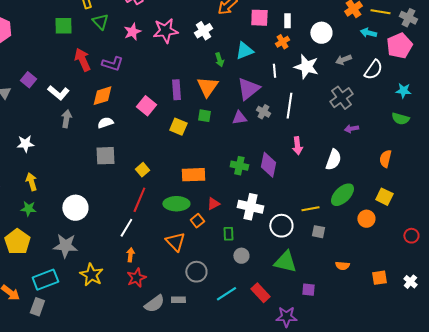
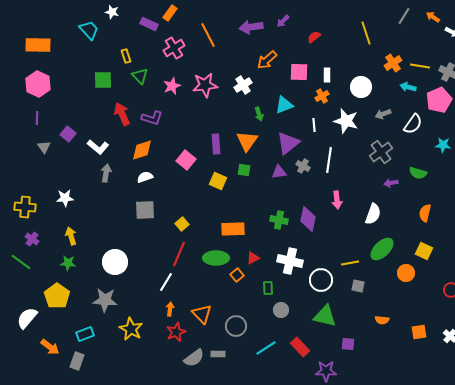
green semicircle: (400, 119) -> (418, 173), moved
orange triangle: (175, 242) -> (202, 314), moved
cyan rectangle: (45, 280) -> (85, 334), size x0.7

